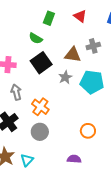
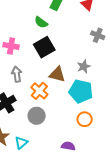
gray cross: (93, 46) -> (98, 35), turned 32
brown triangle: (73, 55) -> (57, 74), moved
gray star: (65, 77) -> (84, 66), moved
cyan pentagon: (92, 82) -> (81, 91), moved

